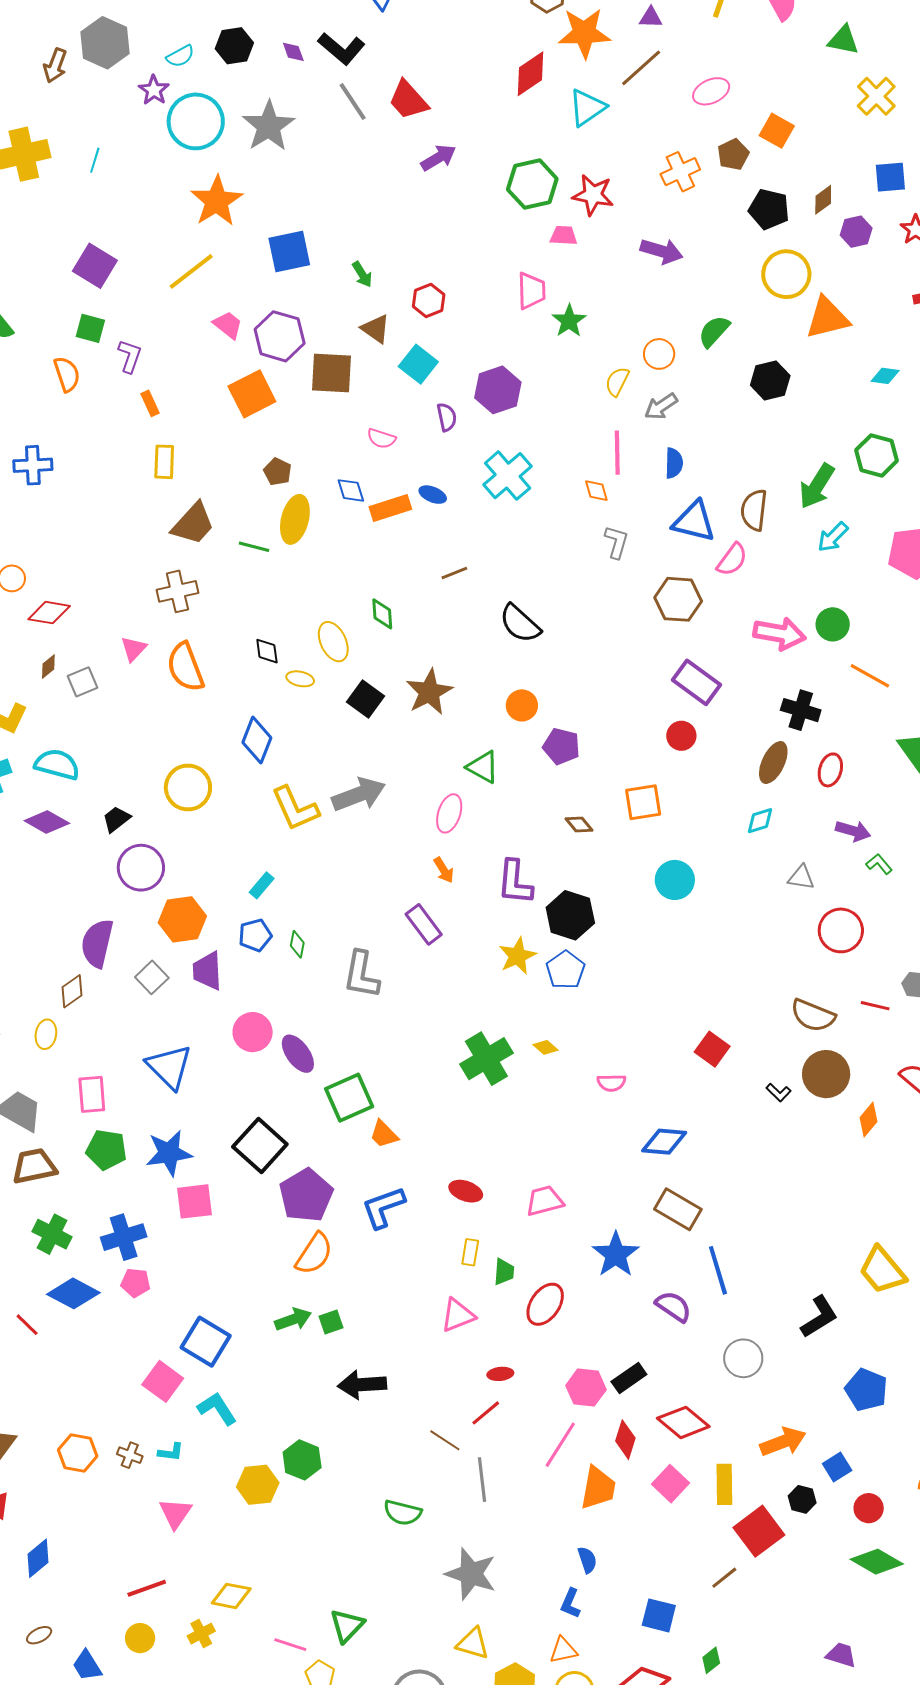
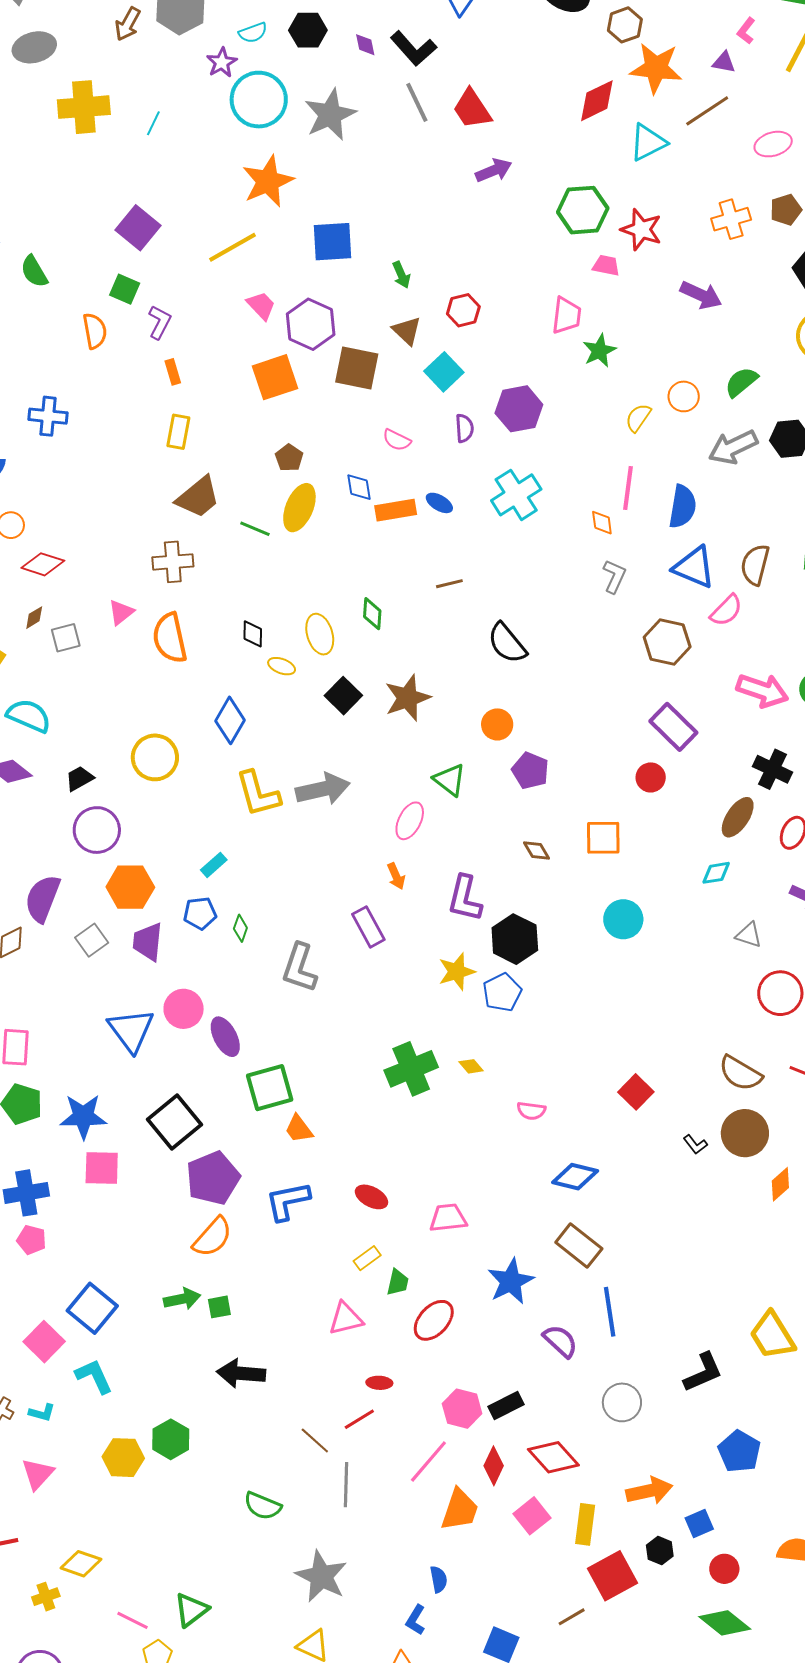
gray arrow: (661, 406) -> (733, 447), moved, size x1.4
blue semicircle: (674, 463) -> (683, 507), size x1.4
blue triangle: (169, 1067) -> (131, 1030), moved
yellow rectangle: (470, 1252) -> (367, 1258), turned 36

